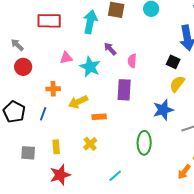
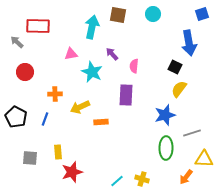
red rectangle: (49, 21) -> (38, 26), moved
gray arrow: (17, 45) -> (17, 42), moved
pink triangle: (66, 58) -> (71, 54), moved
green ellipse: (144, 143) -> (166, 148), moved
yellow cross: (90, 144) -> (142, 179), moved, turned -32
red star: (60, 175) -> (72, 172), moved

